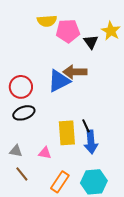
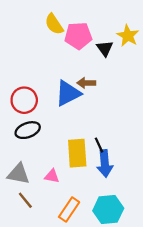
yellow semicircle: (47, 21) -> (54, 24), turned 60
brown arrow: (75, 72) -> (86, 83), size x0.7
gray triangle: (16, 151) -> (18, 174), size x1.5

